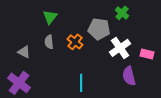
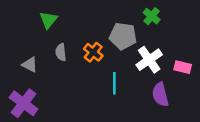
green triangle: (50, 17) -> (48, 20), moved
cyan line: (81, 83) -> (114, 83), moved

